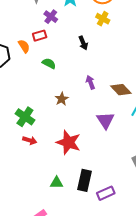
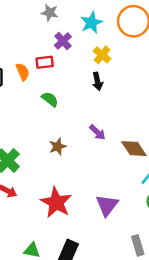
yellow cross: (103, 19) -> (102, 55), moved
purple arrow: (90, 82) -> (97, 132), turned 144
purple triangle: (105, 120) -> (107, 205), moved

